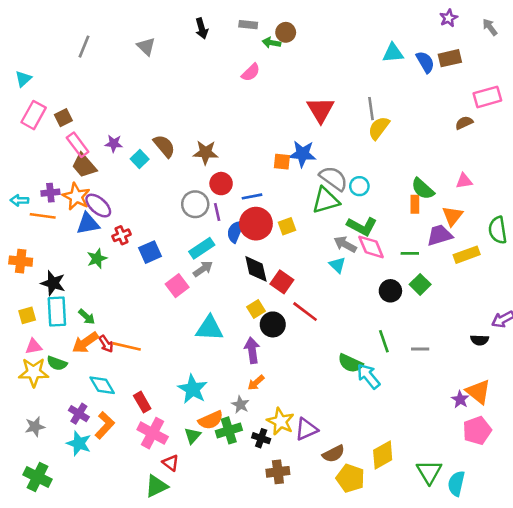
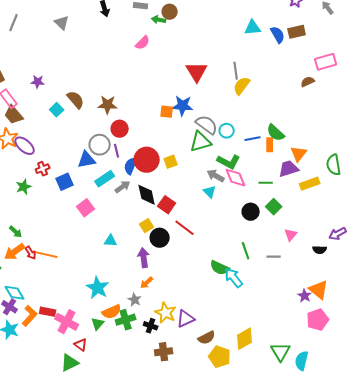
purple star: (114, 143) -> (38, 82), moved
pink triangle: (464, 181) -> (291, 235), moved, turned -40
blue line: (252, 196) -> (253, 139), moved
blue triangle: (88, 224) -> (87, 160), moved
gray arrow: (203, 269) -> (123, 187), moved
cyan triangle: (209, 328) -> (111, 241), size x0.6
cyan diamond: (102, 385) -> (15, 293), moved
red rectangle: (142, 402) -> (48, 312), moved, turned -49

